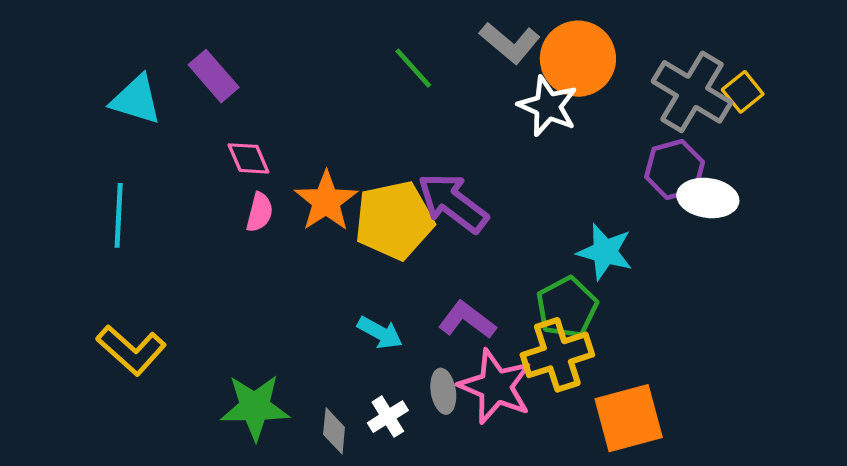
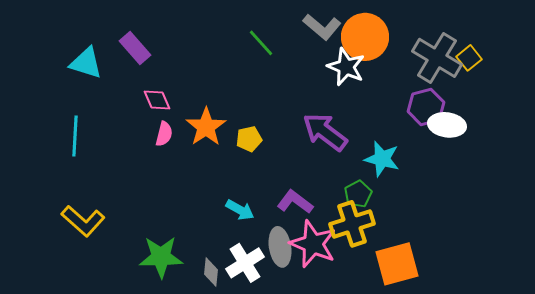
purple arrow: (453, 203) -> (325, 132), moved
yellow pentagon: (394, 220) -> (249, 139), size x0.5
green pentagon: (567, 307) -> (358, 194), size x0.7
gray ellipse: (443, 391) -> (280, 247), size x1.4
white cross: (388, 417) -> (245, 263), size x1.5

